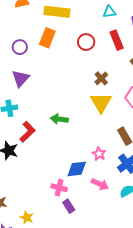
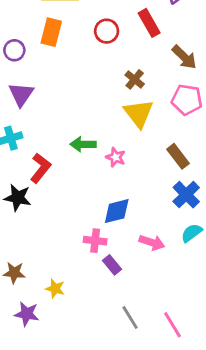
pink star: (99, 154) -> (116, 157), moved
pink arrow: (100, 184) -> (152, 242), moved

